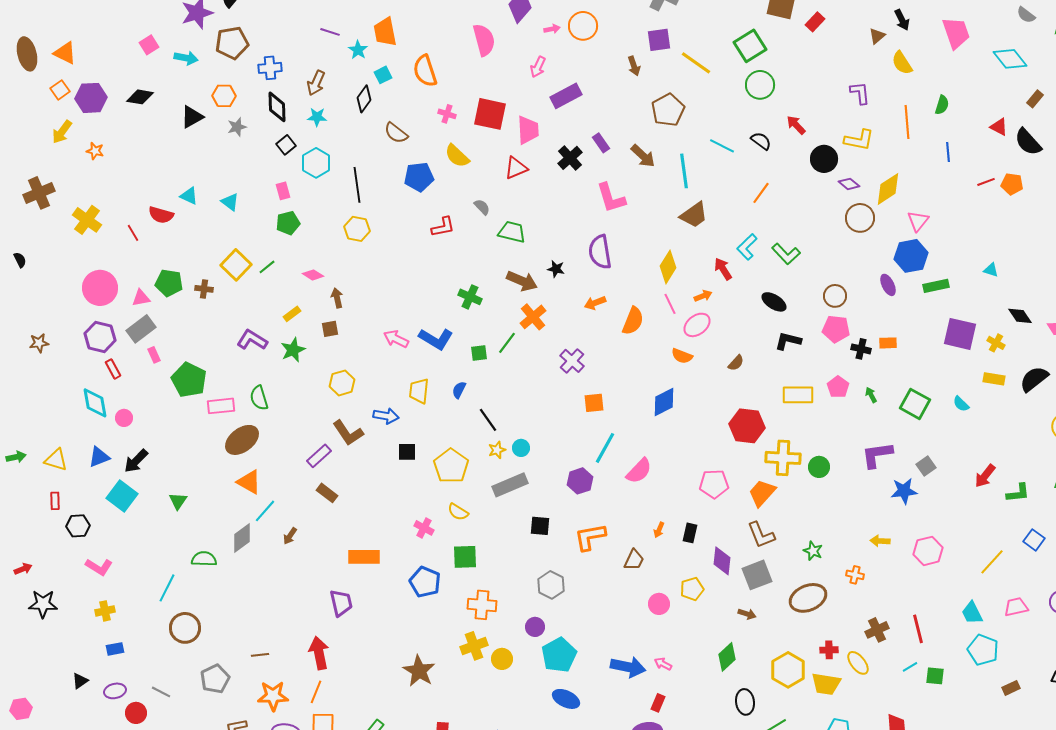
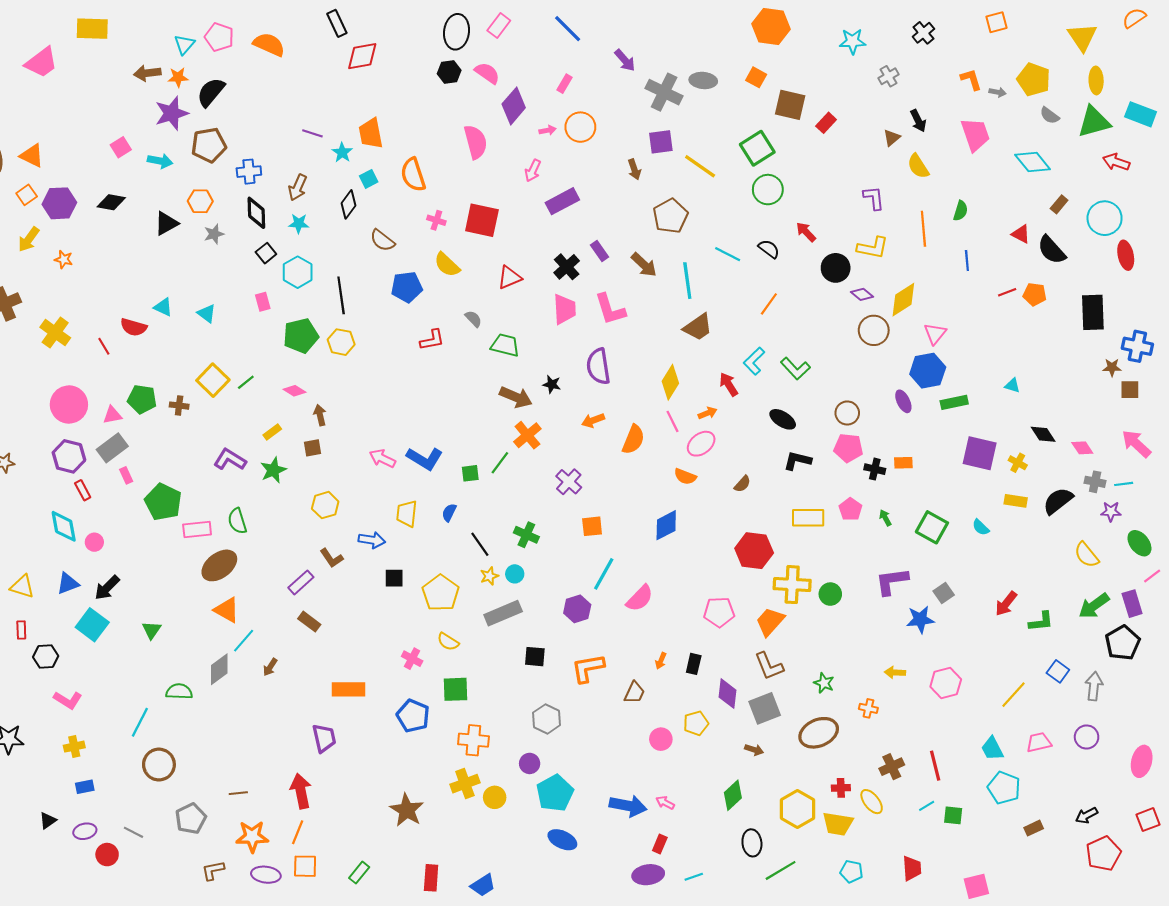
pink trapezoid: (528, 130) -> (565, 309), moved
green pentagon: (288, 223) -> (301, 336), moved, size x1.4
green cross: (470, 297) -> (526, 535), moved
brown L-shape: (348, 433) -> (332, 558), size x0.7

